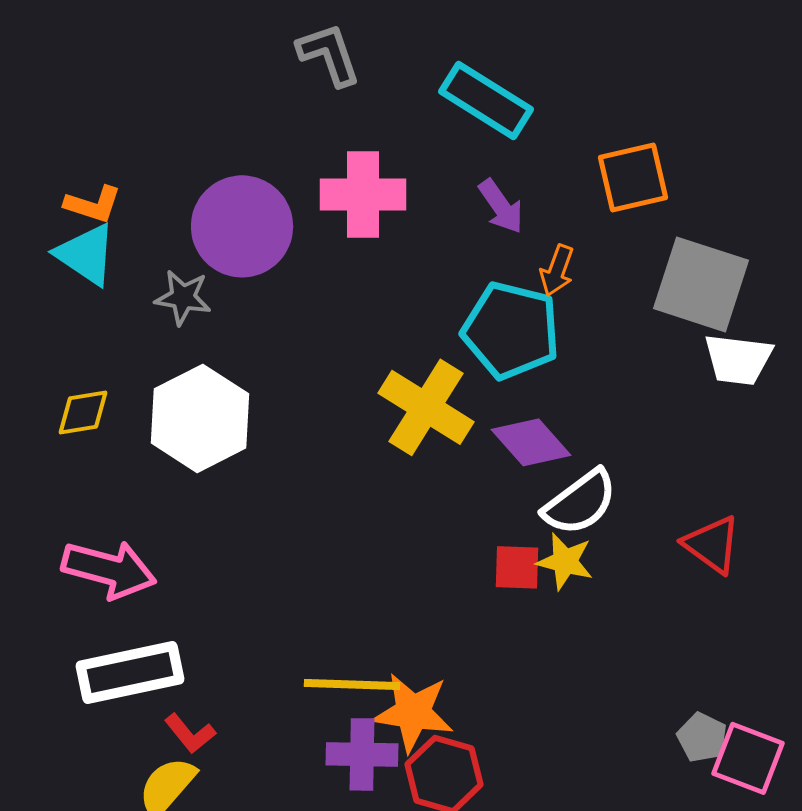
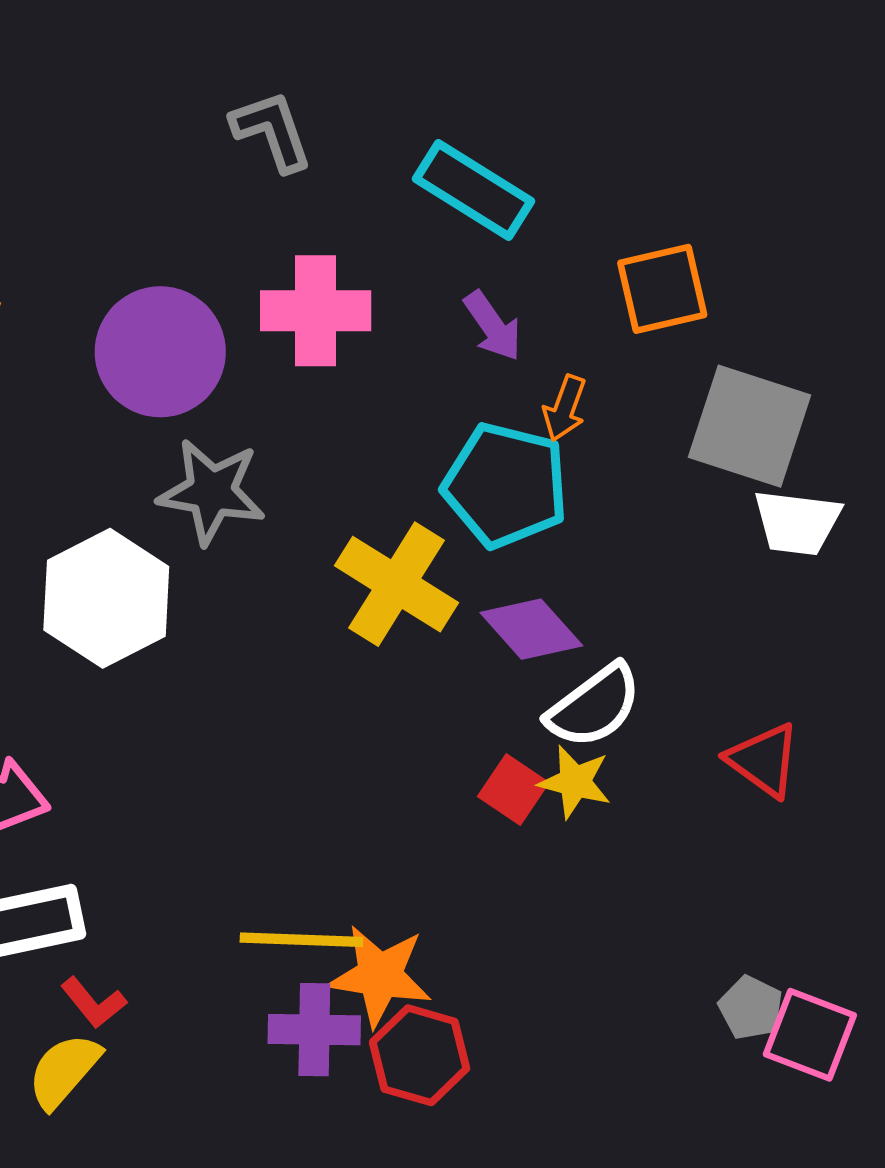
gray star: (183, 297) -> (212, 492), moved, size x1.5
red square: (517, 567) -> (513, 790), turned 32

